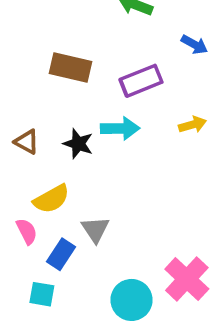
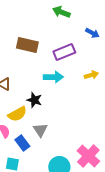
black star: (78, 144) -> (34, 100), moved
blue rectangle: (61, 254) -> (22, 143), turned -70

